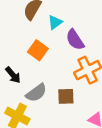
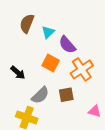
orange square: (38, 50) -> (51, 63), moved
black arrow: (13, 75) -> (18, 73), moved

